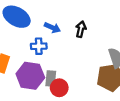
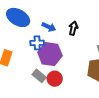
purple hexagon: (30, 76) -> (50, 54), moved
gray rectangle: (51, 78) -> (39, 76), moved, turned -56

